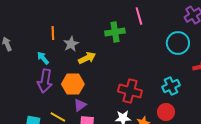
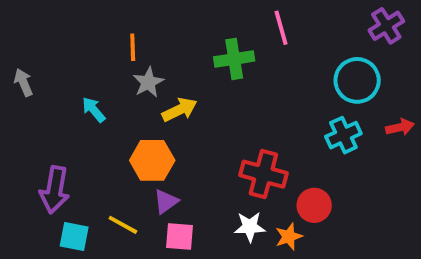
orange line: (53, 33) -> (133, 47), moved
purple arrow: (45, 81) -> (55, 190), moved
cyan cross: (171, 86) -> (343, 135), moved
red circle: (166, 112) -> (314, 205), moved

